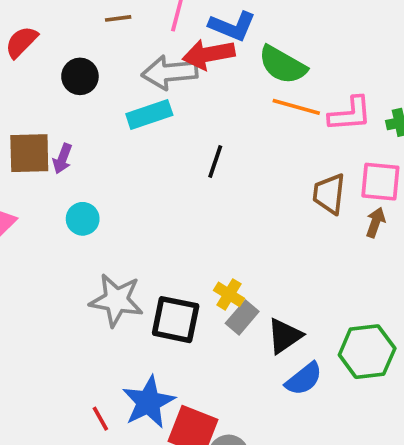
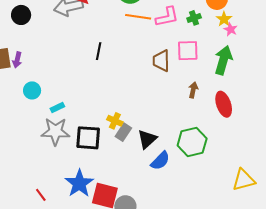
cyan rectangle: (149, 114) -> (57, 108), moved, size x0.6
brown arrow: (375, 222) -> (193, 90), moved
red line: (100, 419) -> (41, 195), moved

